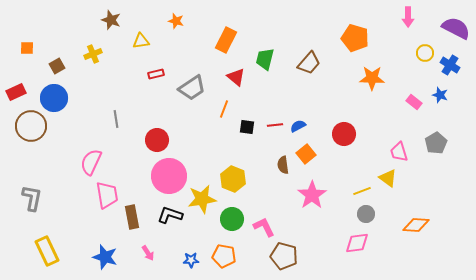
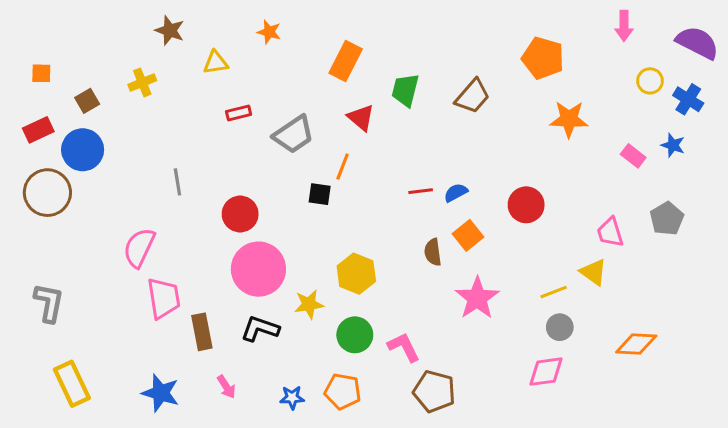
red rectangle: (16, 92) -> (38, 130), moved
black square: (247, 127) -> (320, 194), moved
yellow star: (202, 199) -> (309, 304), size x0.7

